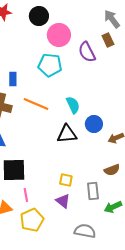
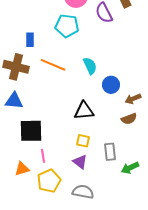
black triangle: (67, 134) -> (84, 111), moved
brown semicircle: (112, 170) -> (129, 119), moved
gray semicircle: (85, 231) -> (83, 192), moved

